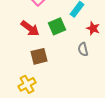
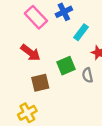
green square: (57, 26) -> (66, 66), moved

